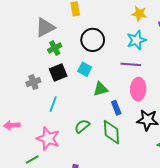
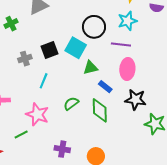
black circle: (93, 40) -> (94, 27), moved
green cross: (55, 48) -> (11, 24), moved
cyan square: (85, 69) -> (76, 48), size x1.5
blue rectangle: (116, 108) -> (105, 87), turned -32

